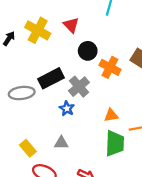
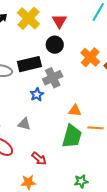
black circle: (88, 51) -> (55, 45), moved
orange cross: (110, 67) -> (90, 57), moved

